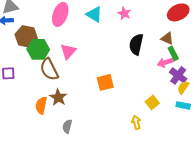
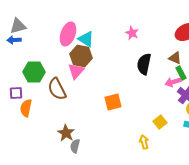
cyan triangle: (94, 14) -> (86, 39), moved
brown hexagon: (26, 36) -> (81, 56), moved
green hexagon: (38, 49) -> (34, 72), moved
brown star: (58, 97) -> (66, 133), moved
orange semicircle: (41, 105) -> (26, 108), moved

